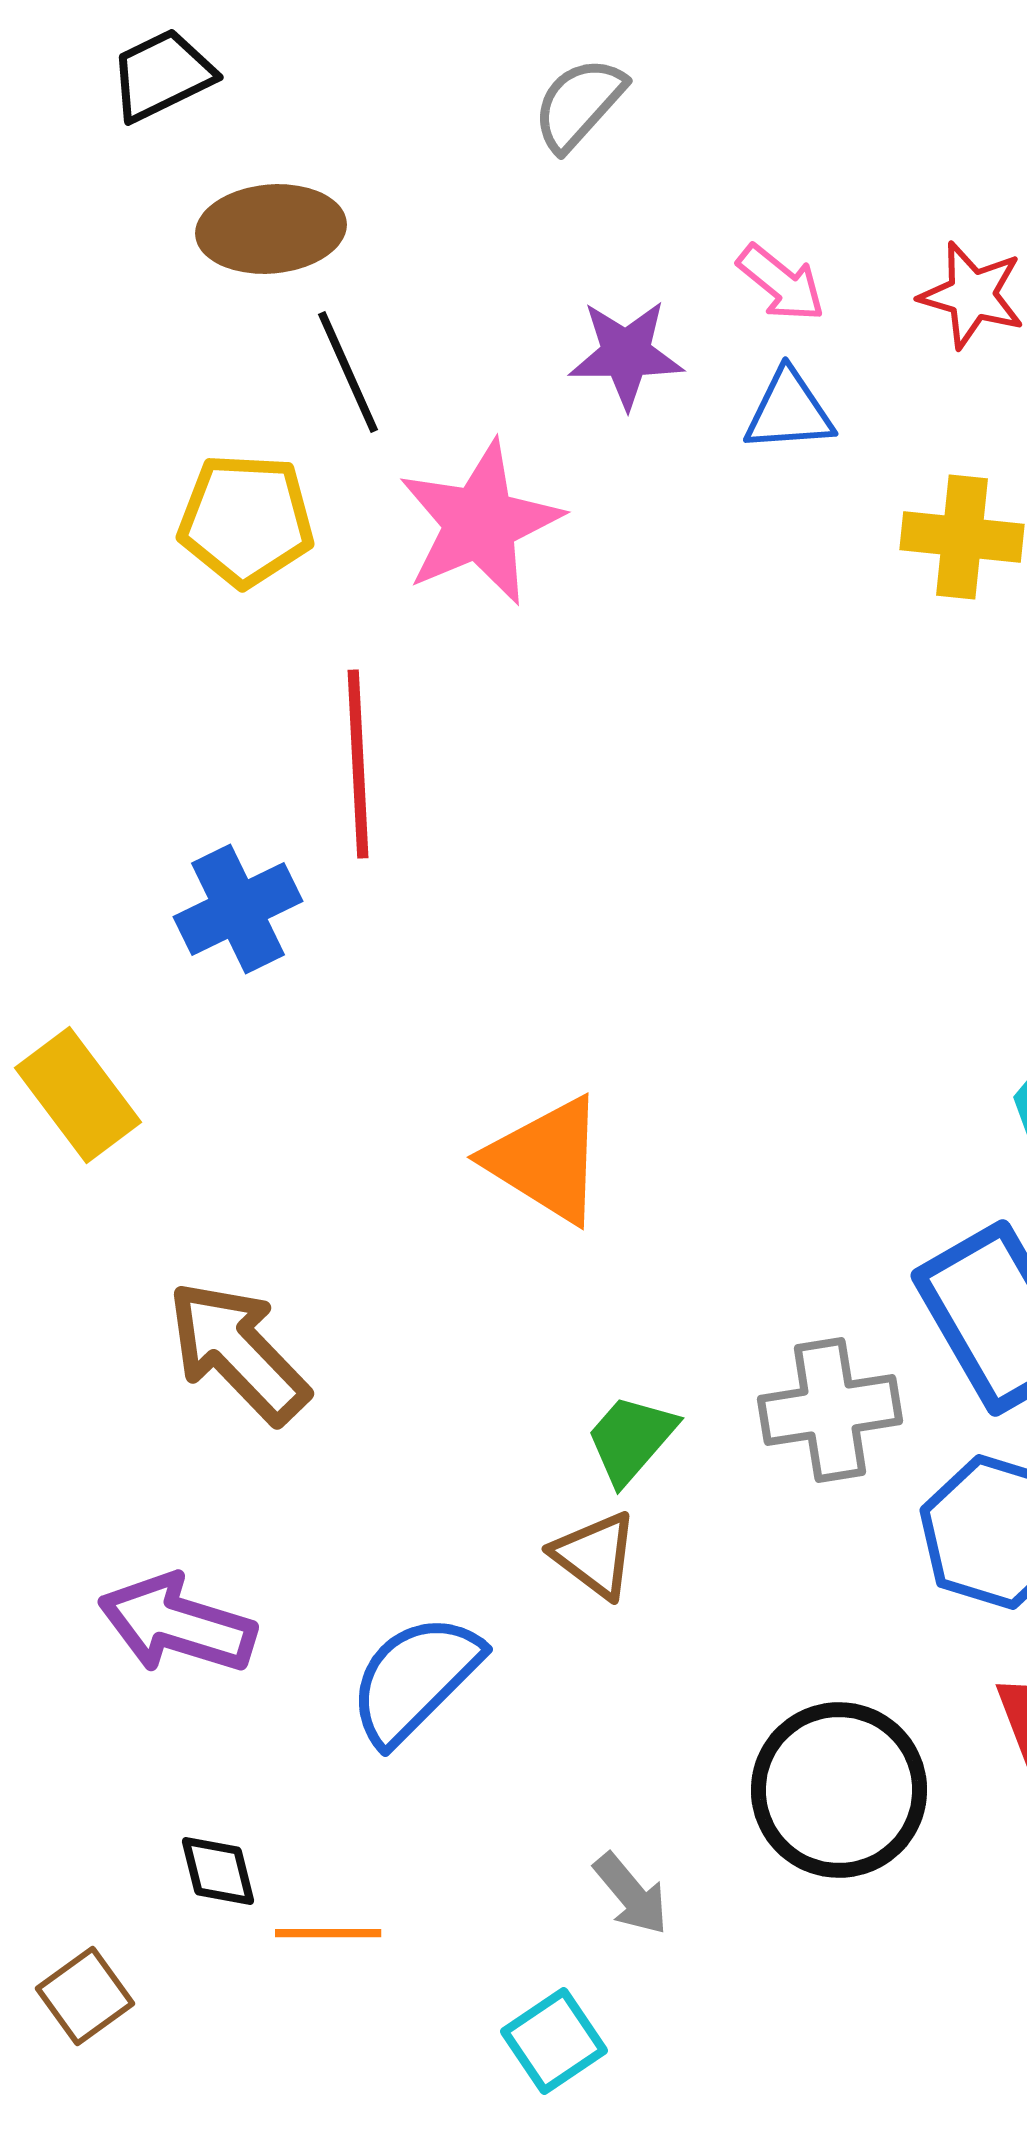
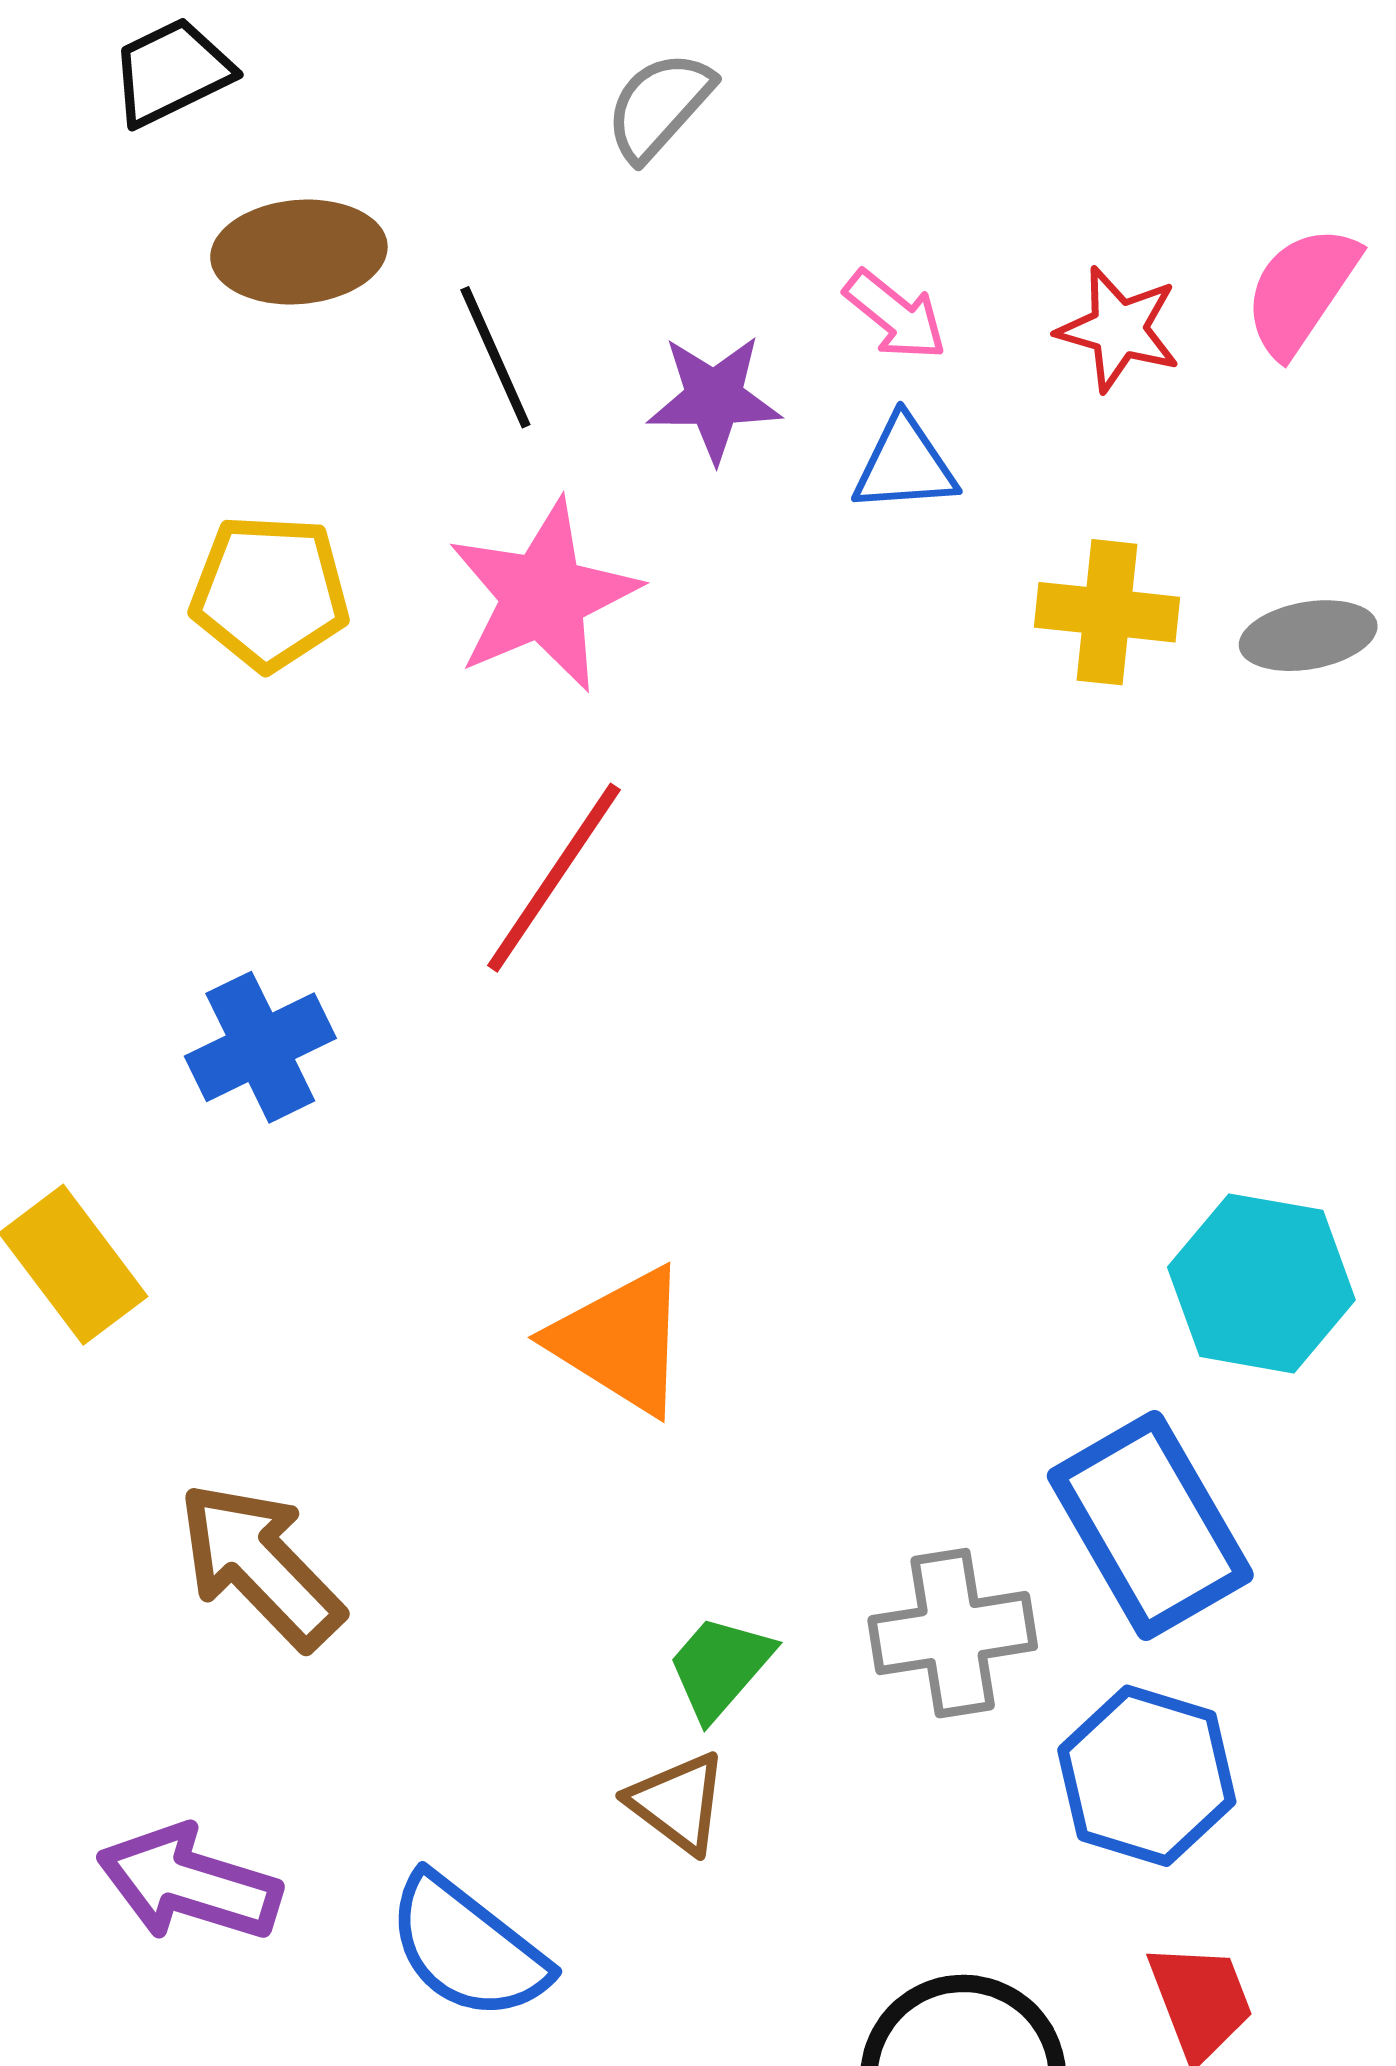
black line: (348, 372) -> (495, 357), moved
red line: (358, 764) -> (554, 878), moved, turned 37
blue semicircle: (415, 1679) -> (467, 1948), turned -97

